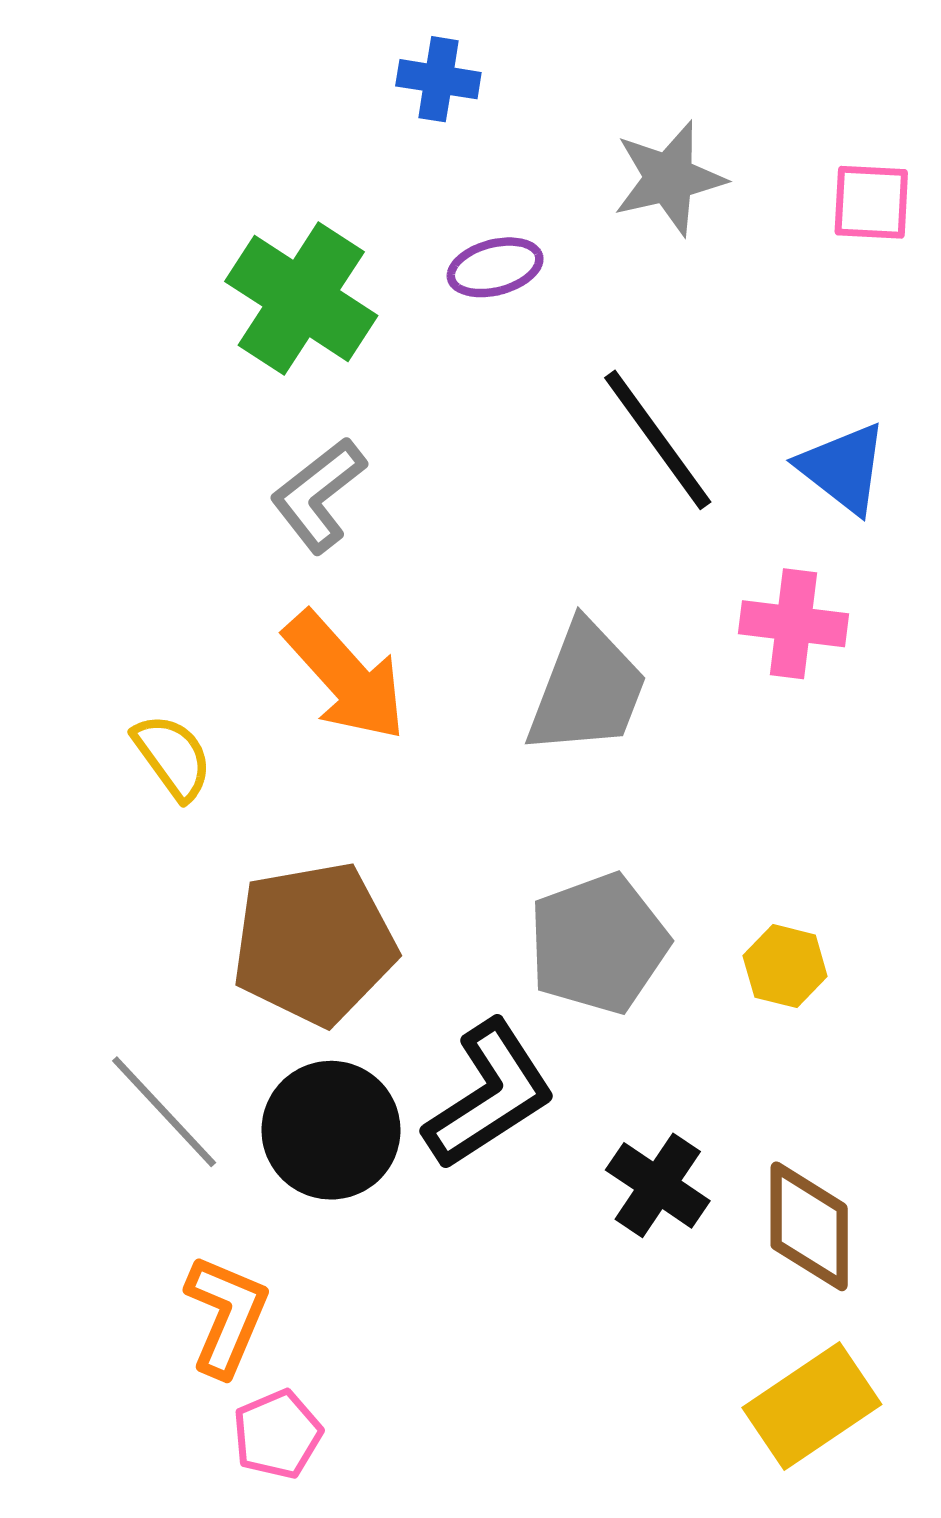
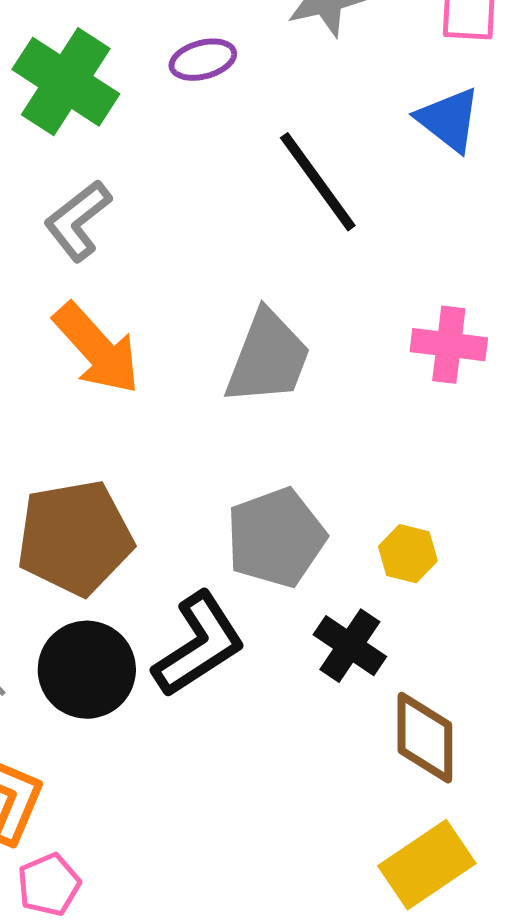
blue triangle: (843, 468) -> (449, 120), moved
pink cross: (794, 624) -> (449, 345), moved
black cross: (658, 1185) -> (350, 646), moved

